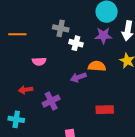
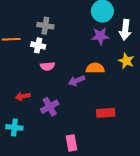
gray cross: (61, 28) -> (45, 26), moved
white cross: (76, 43) -> (38, 45), moved
pink semicircle: (39, 61) -> (47, 66), moved

